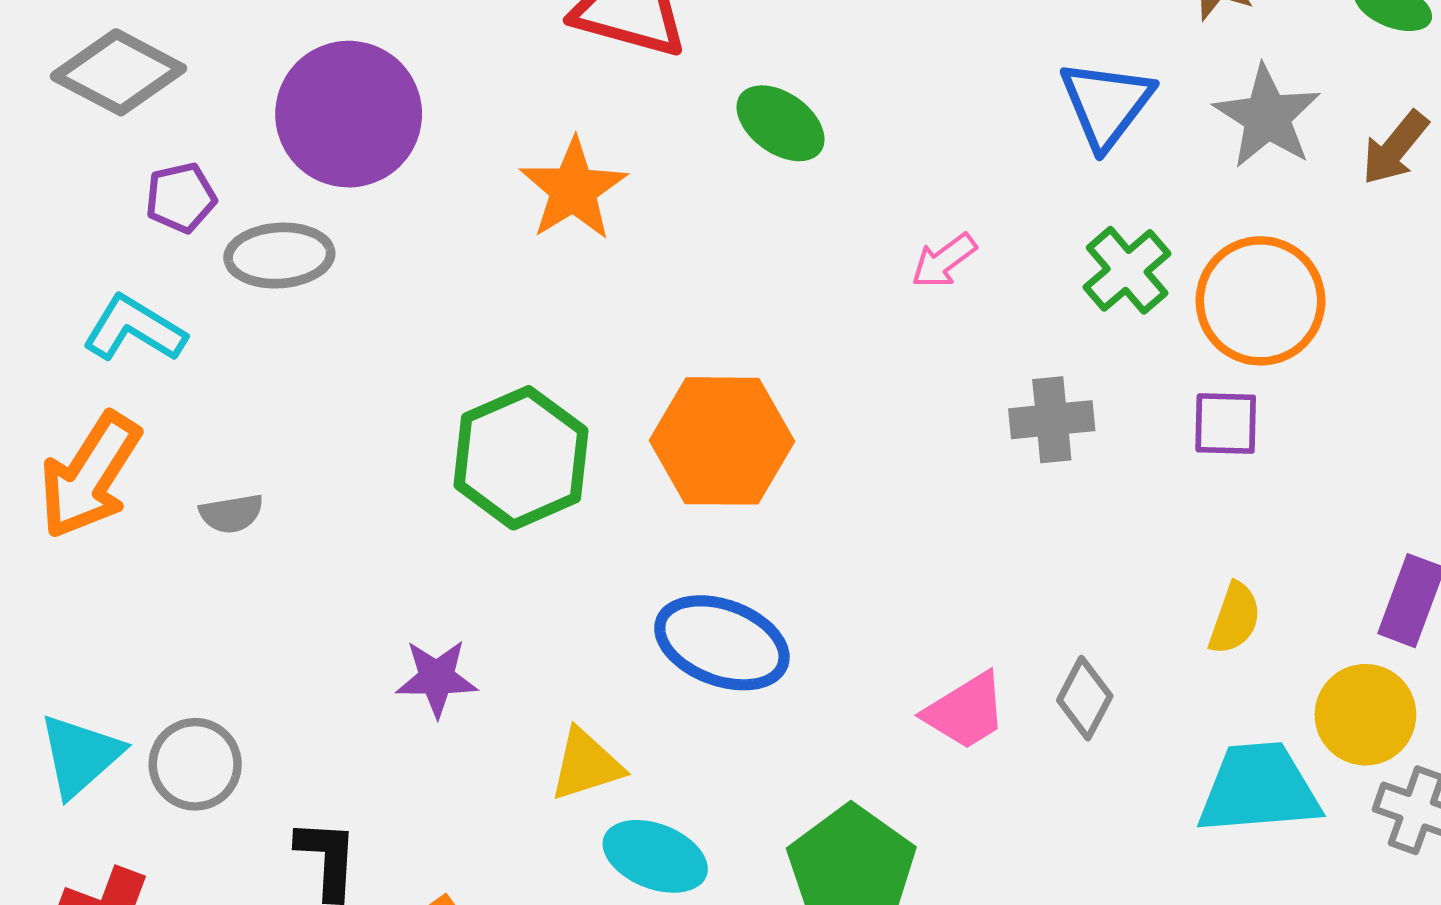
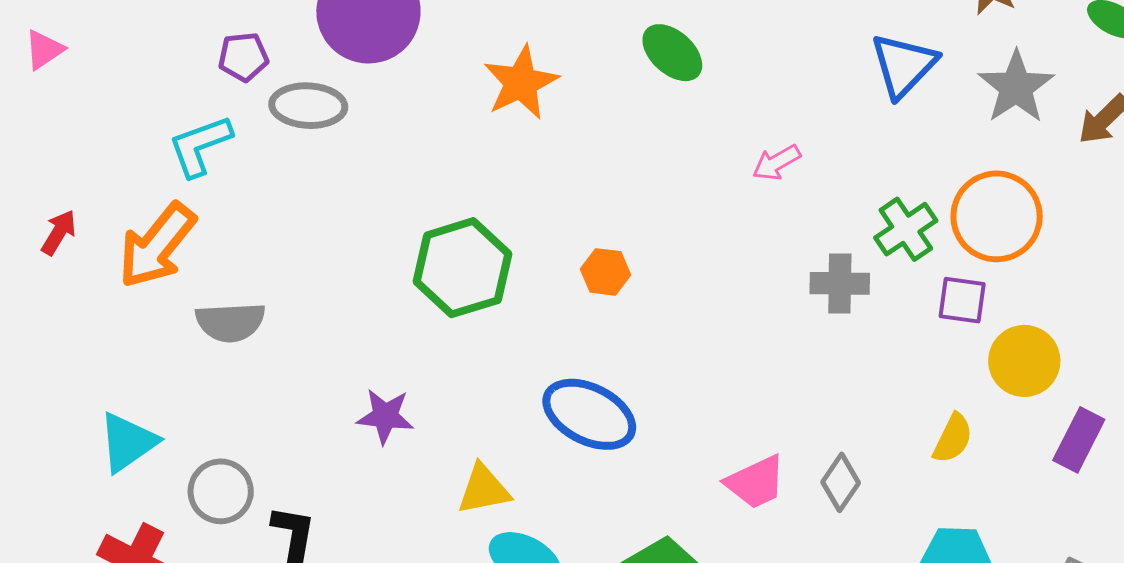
green cross: (1127, 270) -> (906, 229), moved
cyan L-shape: (134, 329) -> (200, 146), turned -58
orange hexagon: (722, 441) -> (606, 272), size x0.5
gray semicircle: (231, 514) -> (230, 322), moved, size x1.5
yellow circle: (1365, 715) -> (1024, 361), moved
gray circle: (195, 764) -> (221, 491), moved

